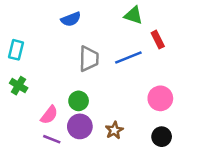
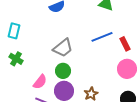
red rectangle: (158, 40) -> (125, 44), moved
gray trapezoid: (89, 59) -> (63, 48), moved, turned 50

